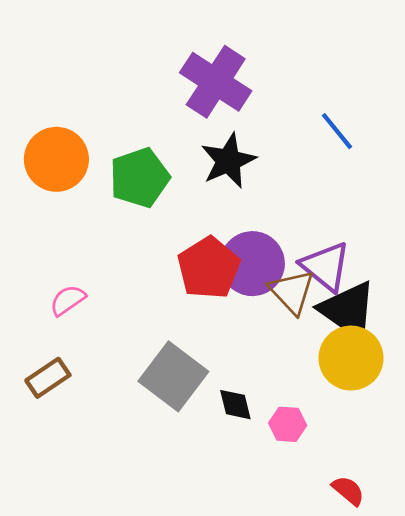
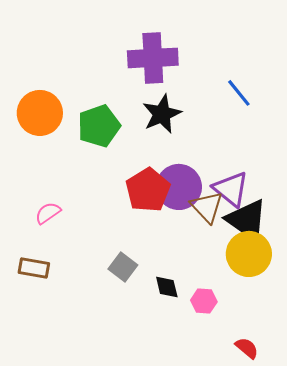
purple cross: (216, 82) -> (153, 58), turned -36
gray square: (173, 376) -> (123, 267), size x0.6
brown rectangle: (48, 378) -> (34, 268), turned 44

